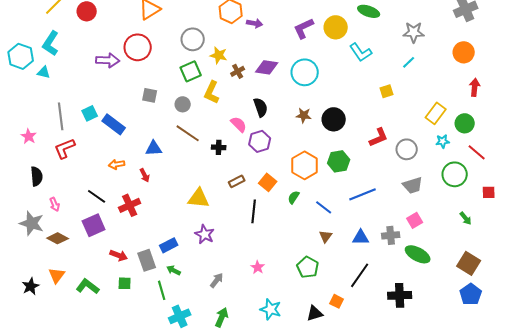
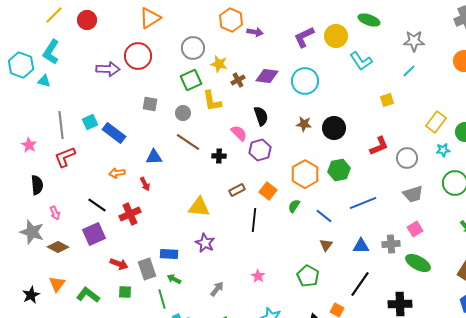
yellow L-shape: (212, 92) -> (212, 101), turned -35
blue rectangle: (169, 245) -> (169, 254), turned 30

